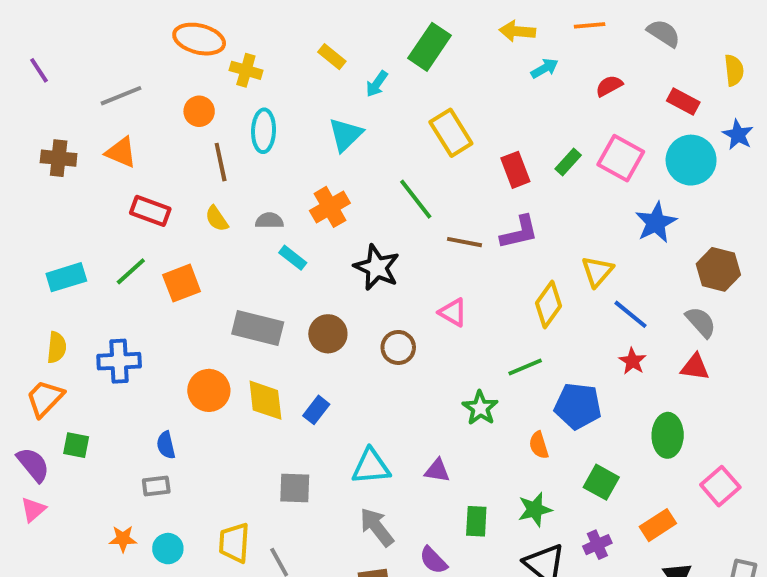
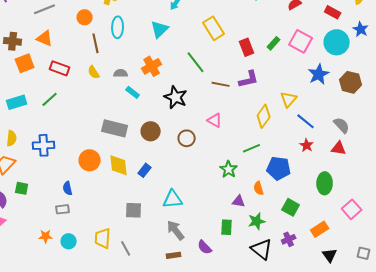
brown hexagon: (718, 269) -> (351, 82), moved
orange square: (182, 283) -> (25, 63), moved
purple triangle: (437, 470) -> (239, 201), moved

